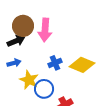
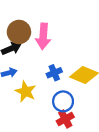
blue circle: (44, 89) -> (63, 101), moved

